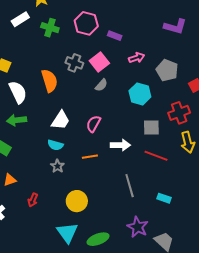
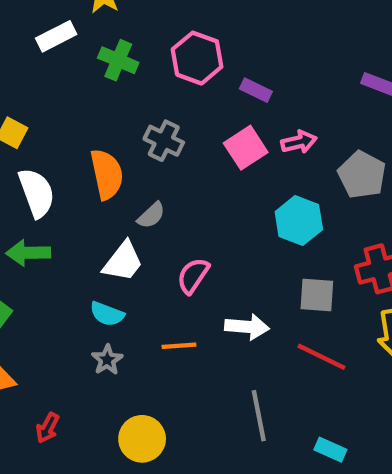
pink square: (99, 62) -> (246, 148), moved
gray semicircle: (101, 85) -> (151, 215), moved

